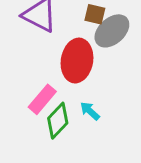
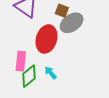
pink rectangle: (42, 99) -> (21, 61), turned -42

